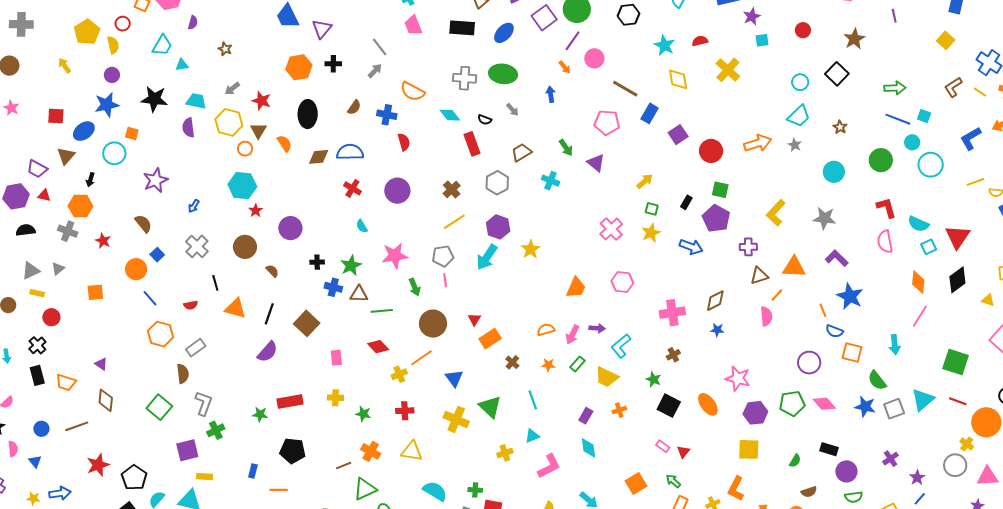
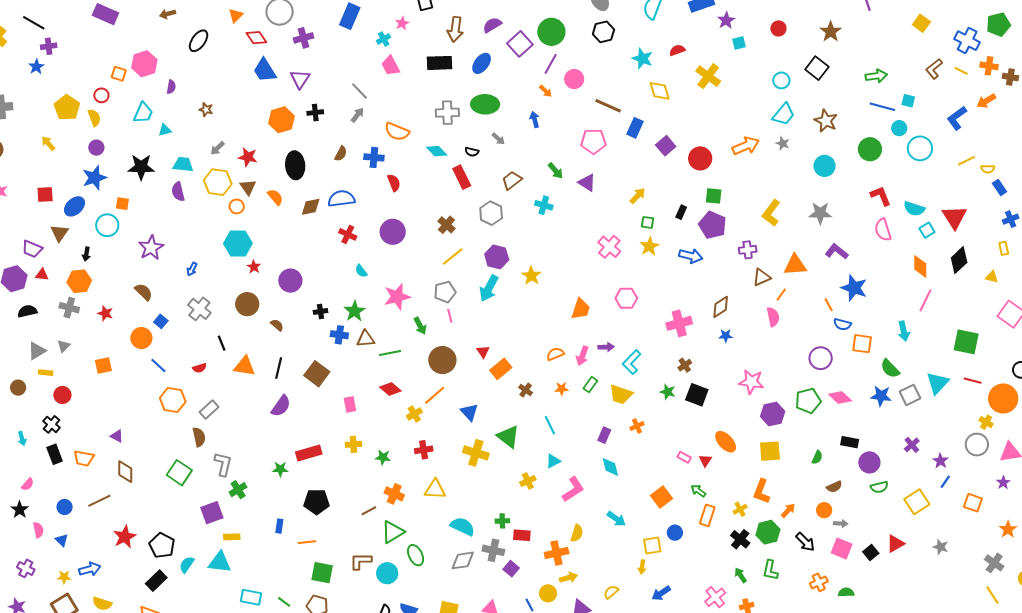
brown star: (840, 127) -> (826, 121), size x1.6
orange ellipse: (708, 404) -> (726, 442), moved
black square: (669, 406) -> (697, 395), moved

